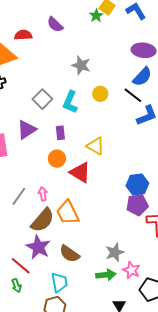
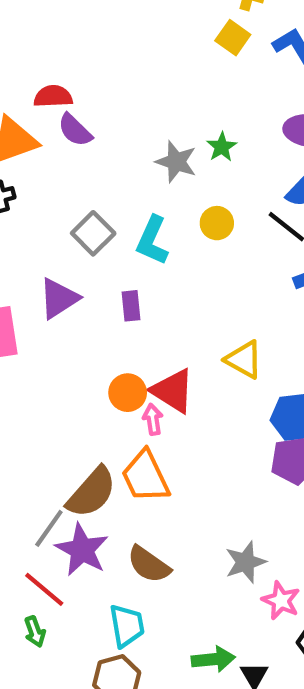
green star: (96, 16) -> (222, 147), moved
purple semicircle: (55, 24) -> (75, 130), moved
yellow triangle: (96, 146) -> (244, 360), moved
orange circle: (57, 159) -> (128, 393), moved
pink arrow: (43, 194) -> (153, 419), moved
gray line: (19, 196) -> (49, 528), moved
green arrow: (106, 275) -> (213, 659), moved

